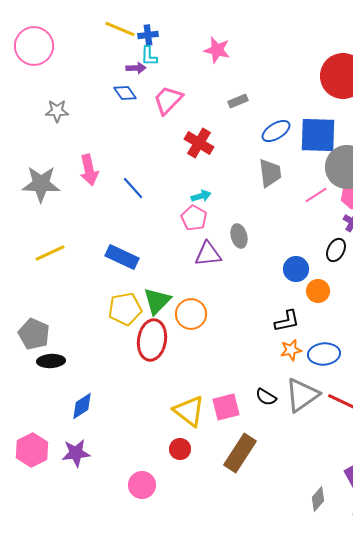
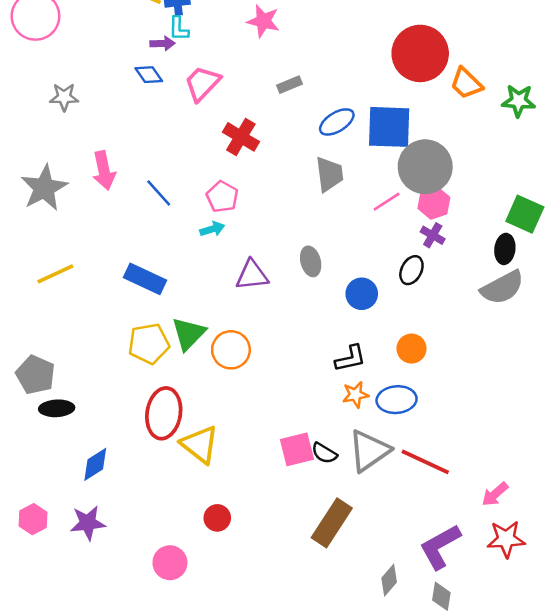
gray star: (41, 184) -> (44, 188), turned -30
cyan arrow: (201, 196) -> (212, 229), moved
pink pentagon: (194, 218) -> (222, 197), moved
gray ellipse: (239, 236) -> (311, 261), moved
orange circle: (318, 291) -> (411, 349), moved
red ellipse: (152, 340) -> (164, 413), moved
pink square: (226, 407) -> (297, 449), moved
yellow triangle: (189, 411) -> (200, 444), moved
pink hexagon: (32, 450) -> (33, 519), size x0.7
brown rectangle: (240, 453) -> (332, 523), moved

